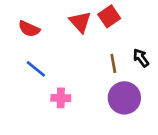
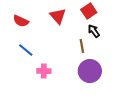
red square: (109, 16) -> (89, 11), moved
black arrow: (141, 58) -> (94, 31), moved

